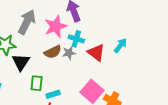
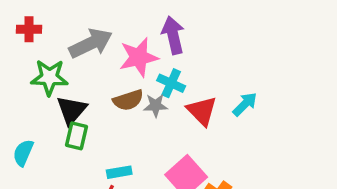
gray arrow: (27, 22) -> (91, 43), turned 30
green rectangle: (37, 83) -> (76, 136), moved

